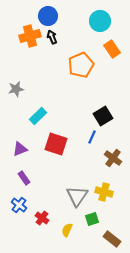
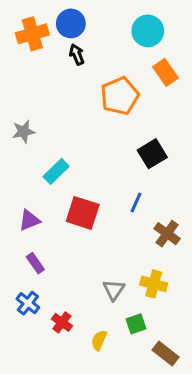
orange cross: (30, 36) -> (32, 34), moved
black square: (103, 116) -> (152, 154), moved
gray triangle: (77, 196) -> (114, 290), size x0.7

